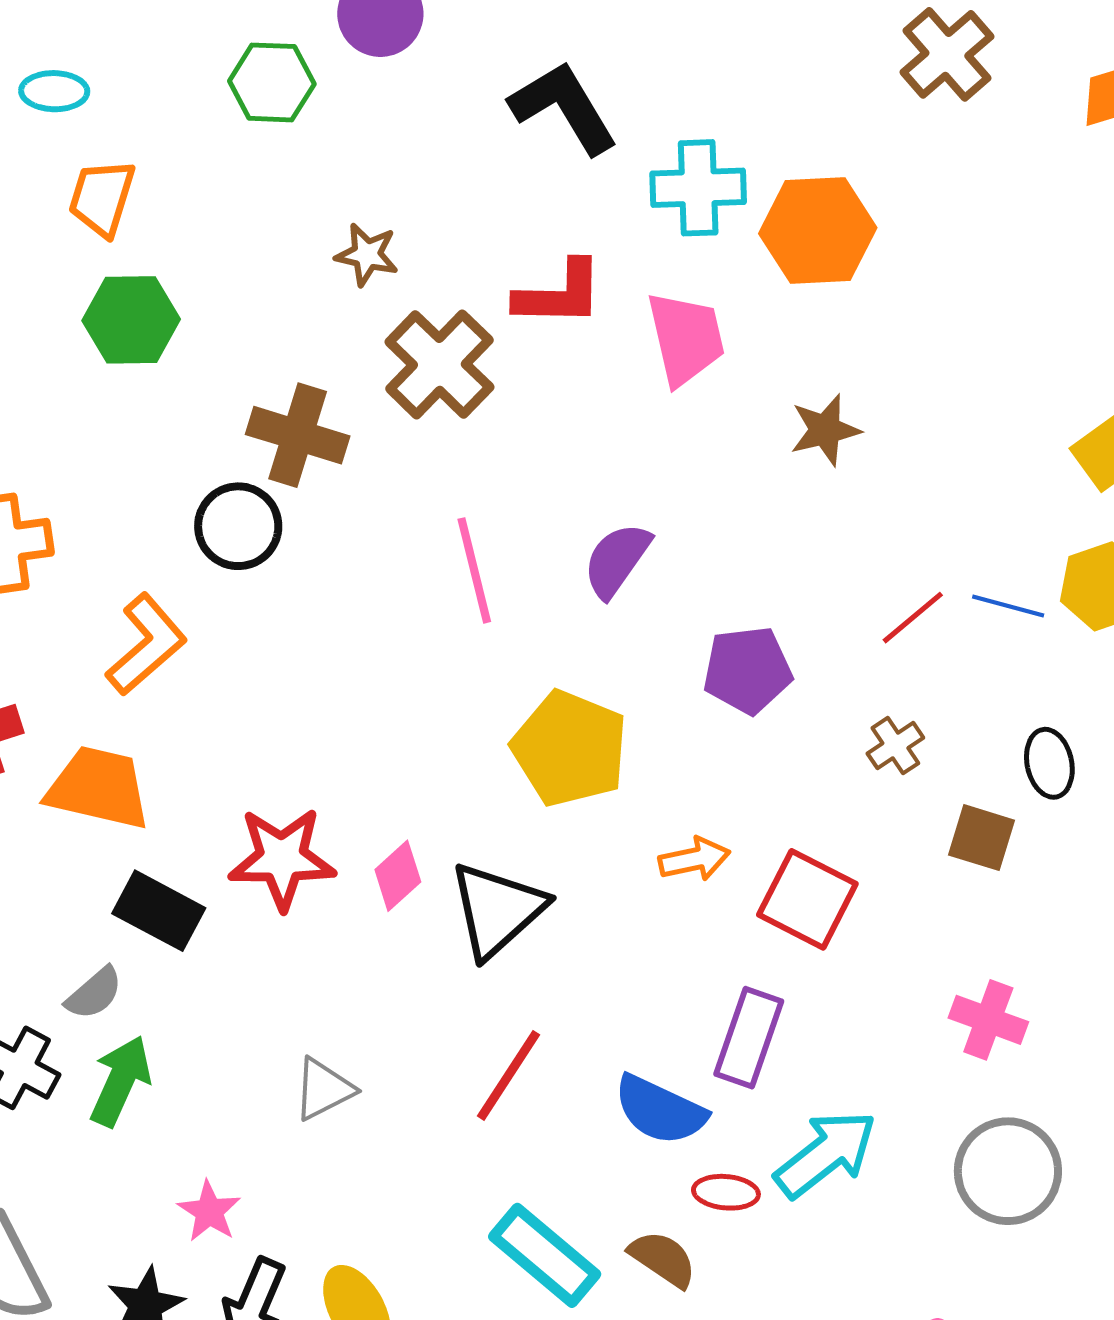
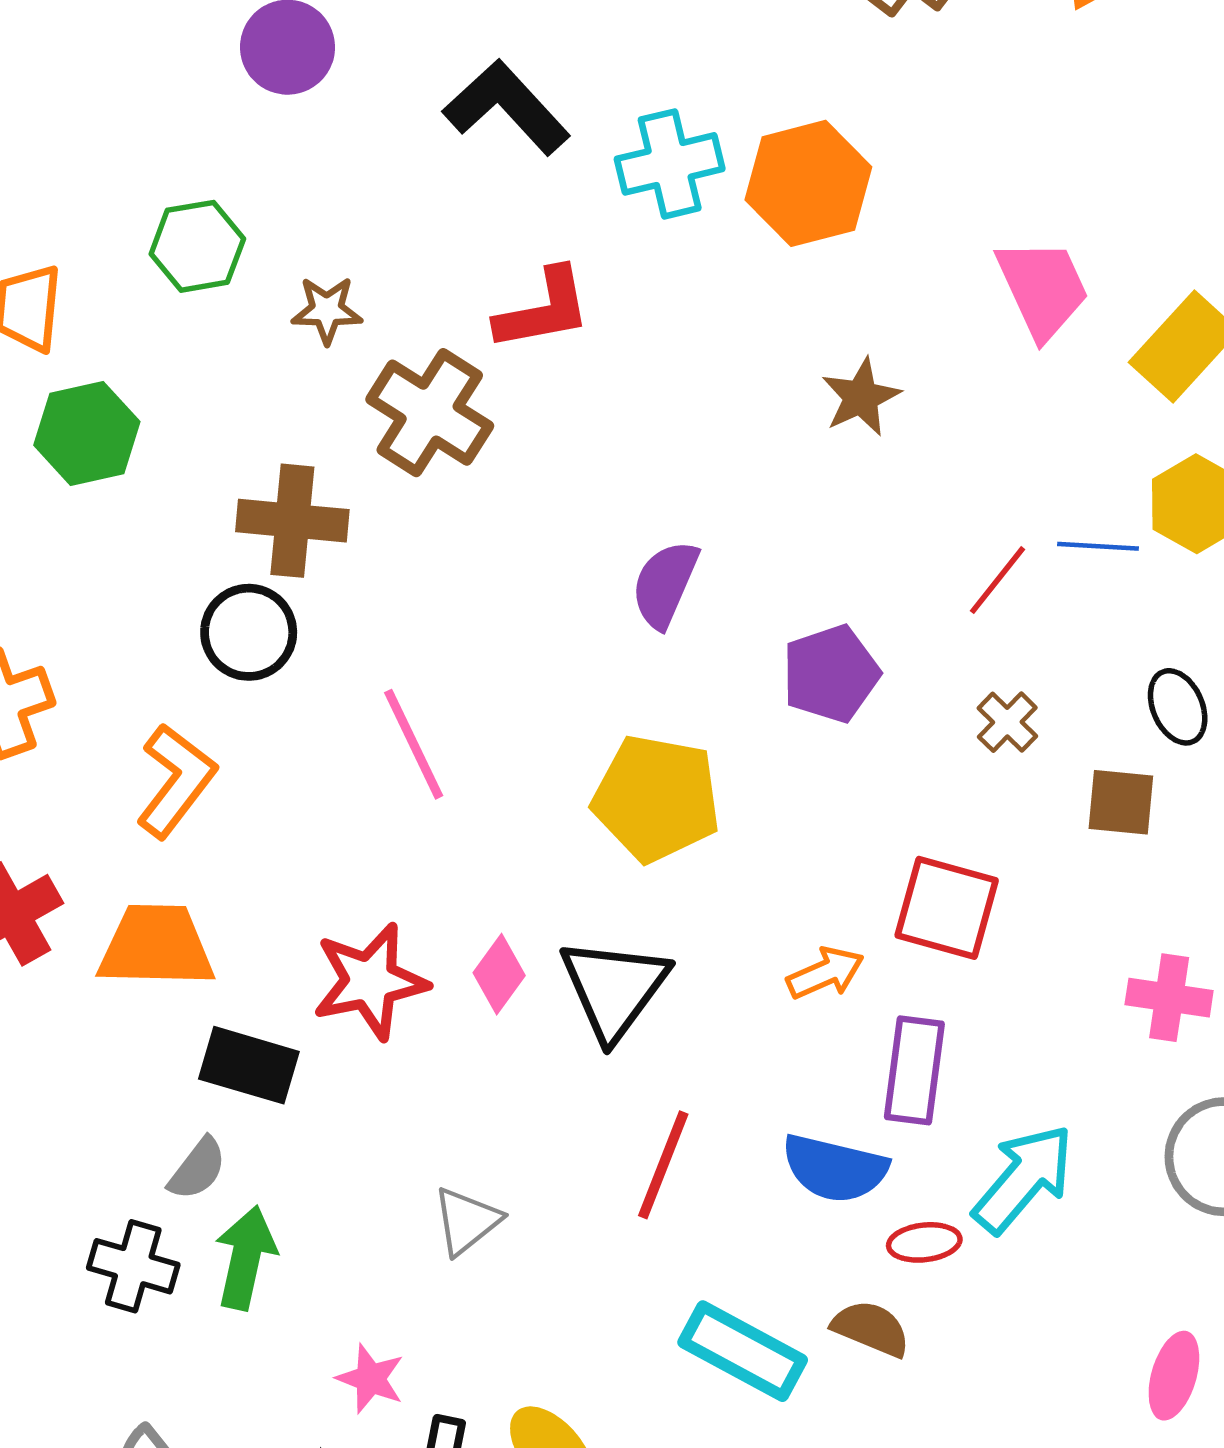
green hexagon: (272, 82) -> (197, 246), moved
pink trapezoid: (686, 338) -> (1043, 288), moved
pink line: (474, 570) -> (414, 744), moved
orange arrow: (694, 859) -> (825, 973), moved

